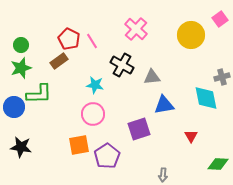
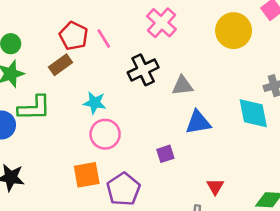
black cross: (122, 65) -> (143, 70), turned 35
cyan star: (95, 85) -> (95, 103), moved
purple square: (139, 129) -> (165, 154), size x0.6
red triangle: (191, 136) -> (215, 187), moved

